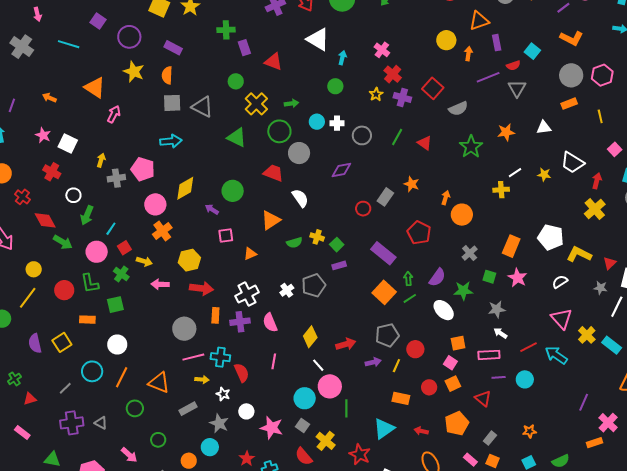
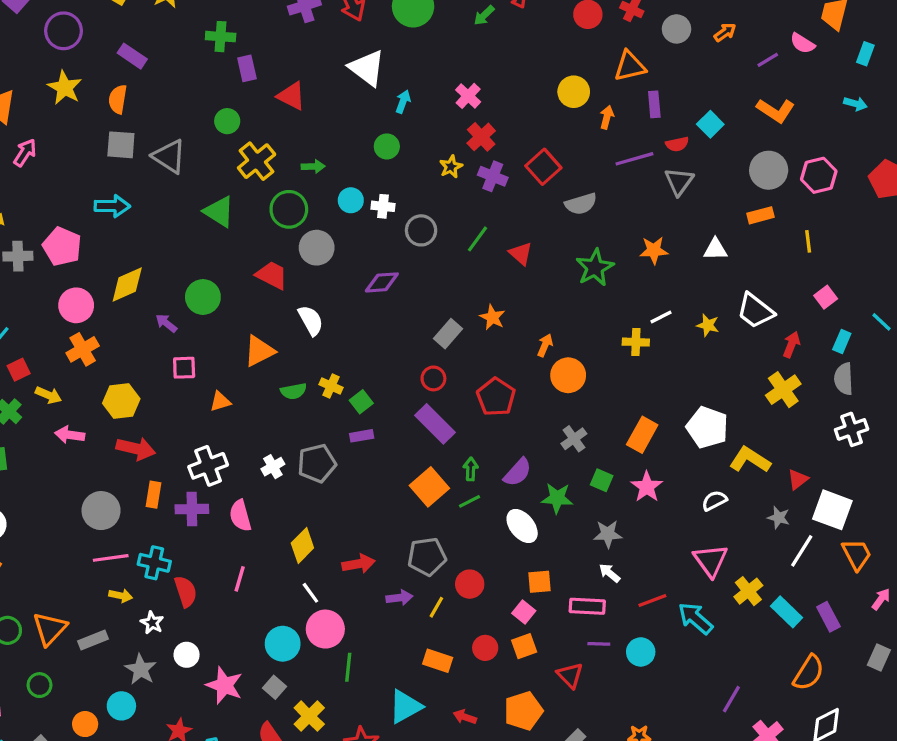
red circle: (363, 209) -> (433, 378), moved
orange triangle: (159, 383) -> (50, 629), moved, turned 45

